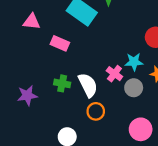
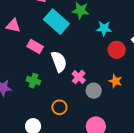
cyan star: (134, 62) -> (104, 28), moved
white semicircle: (88, 85) -> (59, 62), moved

